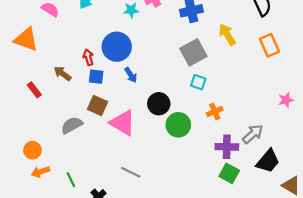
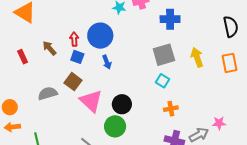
yellow arrow: (227, 35) -> (197, 57), moved
pink star: (286, 100) -> (219, 123), moved
black circle: (159, 104) -> (122, 104), moved
green circle: (178, 125) -> (115, 126), moved

